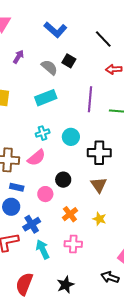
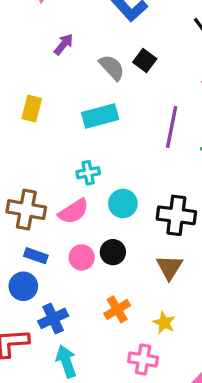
cyan circle: (71, 137) -> (123, 203), moved
pink circle: (45, 194) -> (82, 257), moved
pink cross: (73, 244) -> (143, 359), moved

